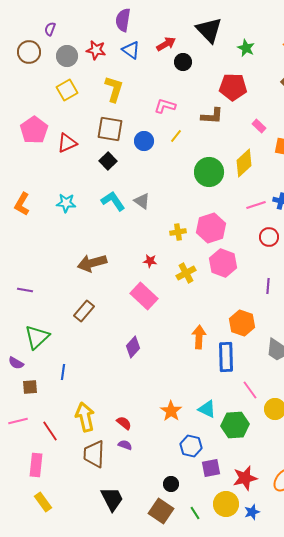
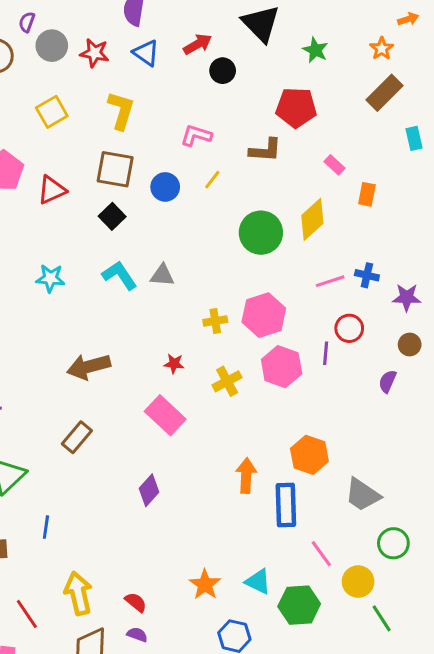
gray circle: (67, 56) -> (52, 46), moved
gray triangle: (142, 201) -> (162, 275), turned -30
purple line: (268, 286) -> (326, 353), moved

